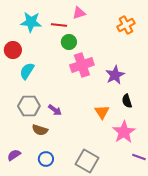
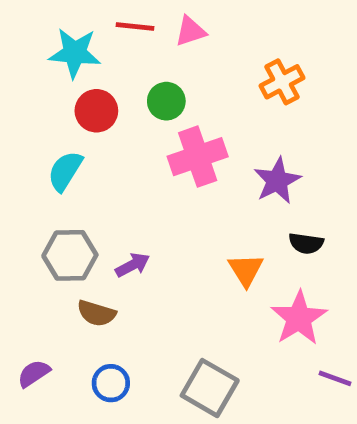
red line: (59, 25) -> (135, 26), moved
orange cross: (126, 25) -> (282, 82), moved
red circle: (13, 50) -> (96, 111), moved
black semicircle: (127, 101) -> (306, 243), turned -64
purple arrow: (55, 110) -> (133, 265), turned -64

